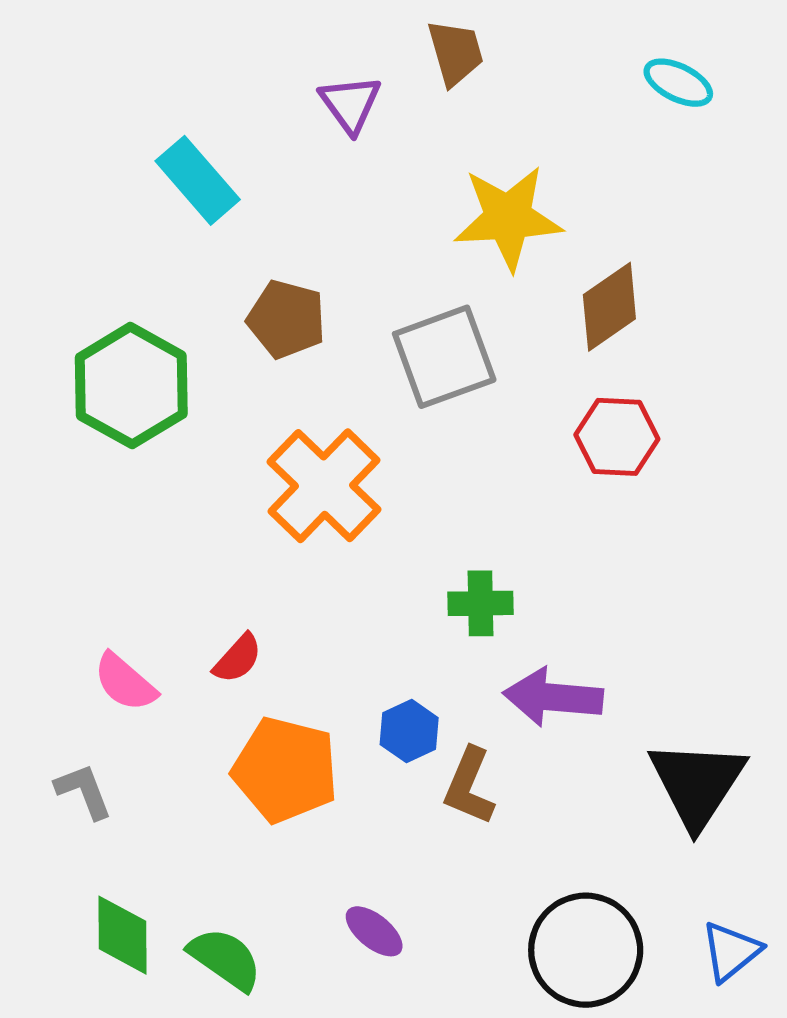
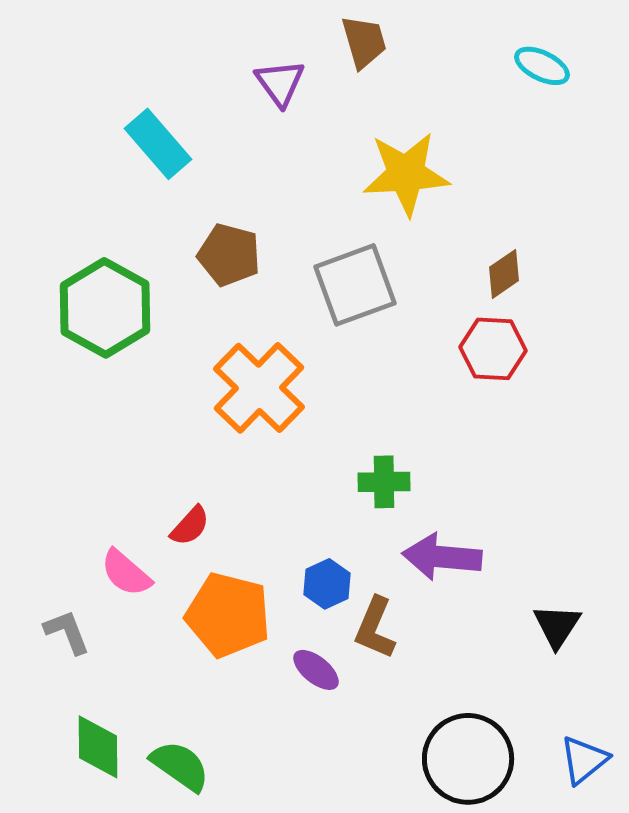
brown diamond: (609, 307) -> (504, 274), moved, size x0.7
pink semicircle: (125, 682) -> (126, 573), moved
black triangle: (697, 784) -> (557, 626), size x0.6
purple ellipse: (374, 931) -> (316, 670), moved

